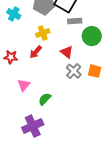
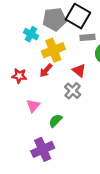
cyan cross: (14, 14) -> (31, 34), moved
yellow cross: (43, 33) -> (53, 50), size x1.5
gray cross: (74, 71) -> (73, 91), moved

